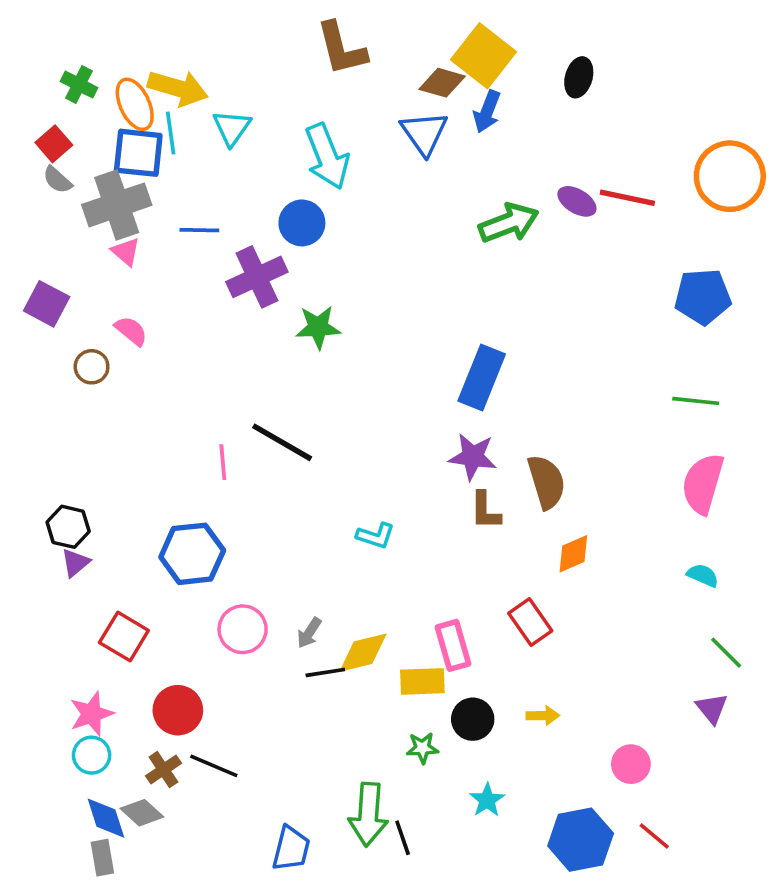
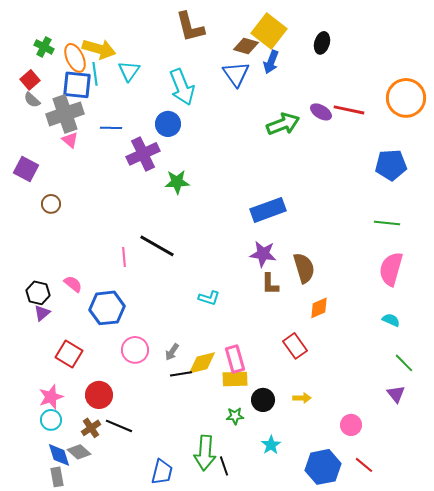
pink semicircle: (131, 331) -> (73, 284), moved
blue rectangle: (482, 378) -> (268, 210), turned 48
pink rectangle: (453, 645) -> (235, 359), moved

